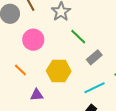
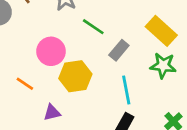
pink circle: (33, 40) -> (51, 51), moved
cyan line: (95, 88) -> (126, 90), turned -65

